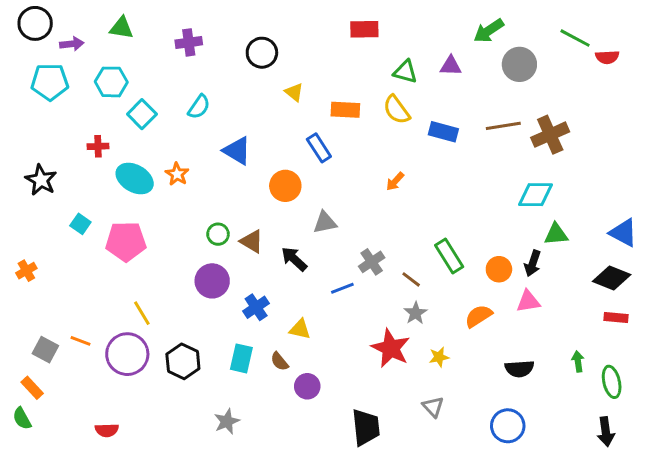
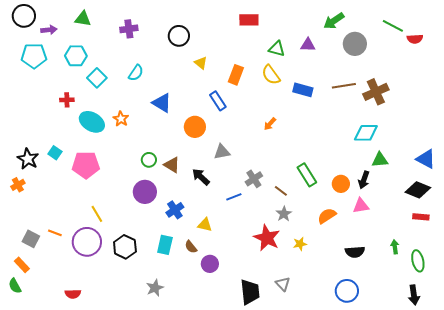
orange rectangle: (345, 110) -> (236, 75), turned -72
black star: (41, 180) -> (28, 159), moved
gray triangle: (433, 407) -> (283, 284), moved

